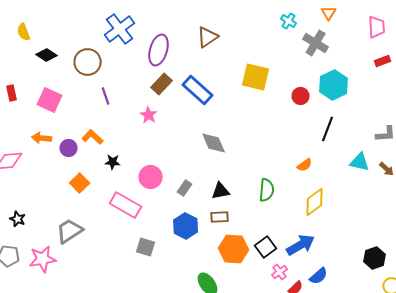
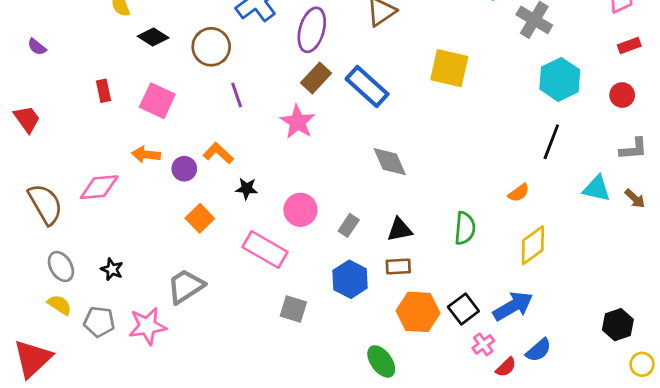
red circle: (301, 96) -> (622, 95), moved
pink star: (149, 115) -> (298, 122), size x1.4

